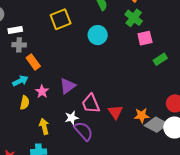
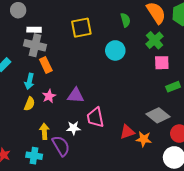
gray cross: (19, 45) -> (35, 45), size x1.5
cyan arrow: (20, 81) -> (29, 81), turned 119
purple triangle: (68, 86) -> (76, 96), turned 30
red triangle: (115, 112) -> (127, 132), moved, turned 35
gray diamond: (156, 125) -> (158, 115), moved
purple semicircle: (83, 131) -> (61, 146), moved

